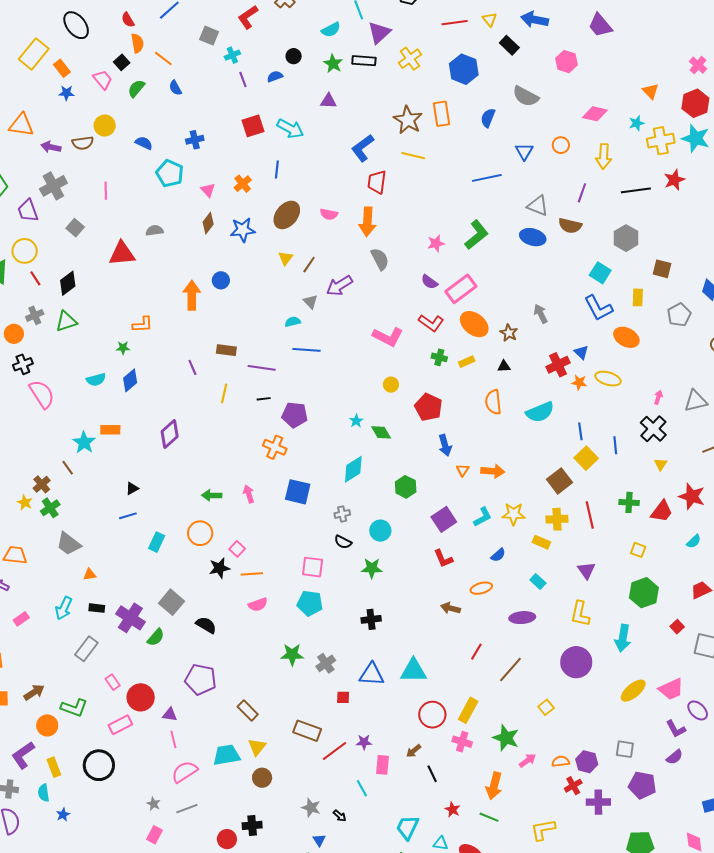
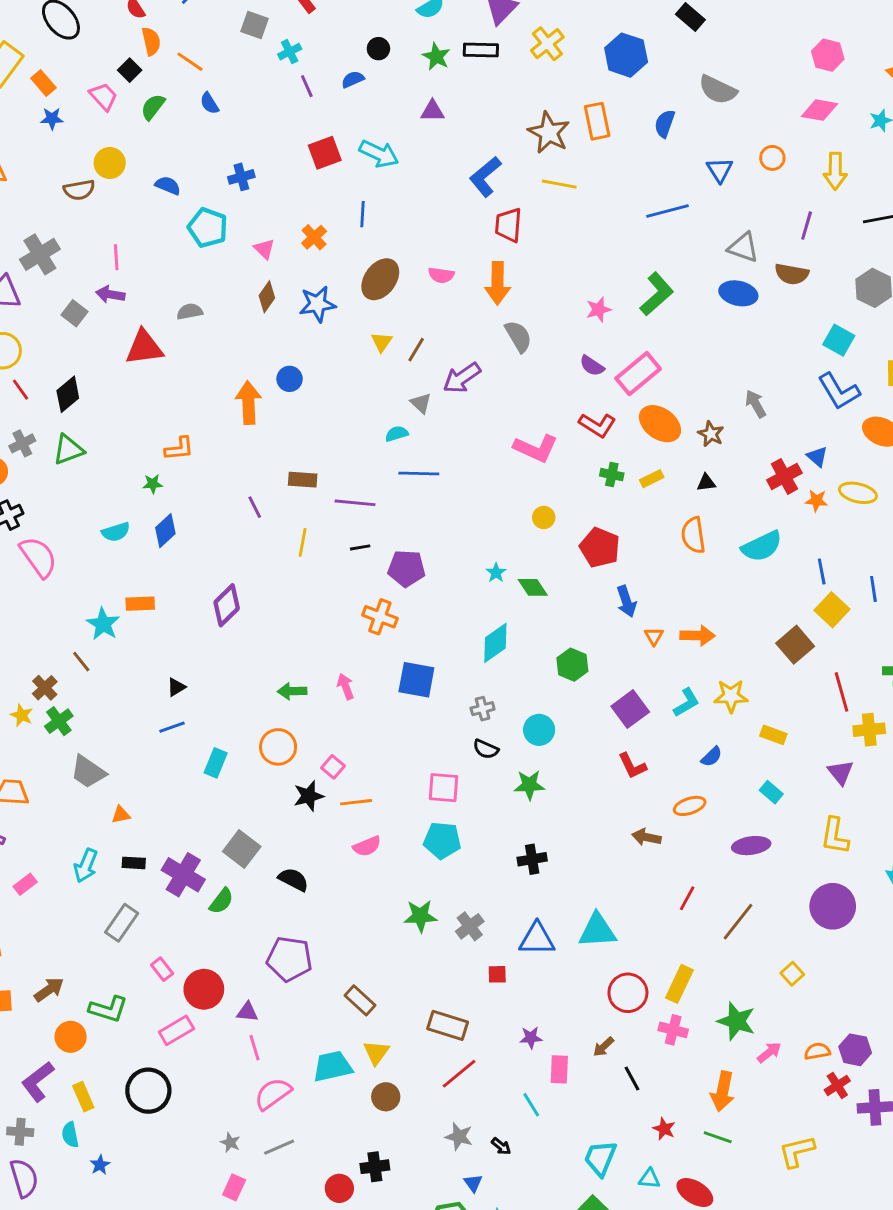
pink hexagon: (566, 62) -> (828, 55), moved
purple arrow: (51, 147) -> (110, 294), moved
yellow cross: (557, 519) -> (869, 730), moved
red line: (334, 751) -> (459, 1074), moved

